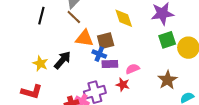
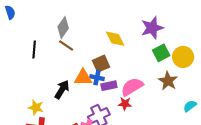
orange triangle: (85, 38) -> (83, 78), moved
yellow star: (40, 64) -> (36, 107), moved
pink semicircle: (133, 69) -> (132, 87), size x1.6
brown star: (168, 80) -> (168, 81), moved

